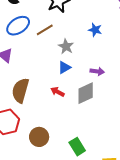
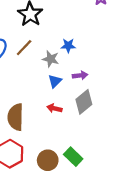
blue star: (95, 30) -> (68, 46), moved
purple arrow: (97, 71) -> (80, 75), moved
green rectangle: (77, 147) -> (73, 157), moved

